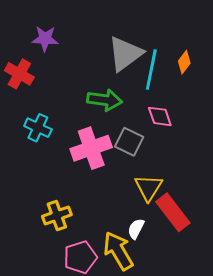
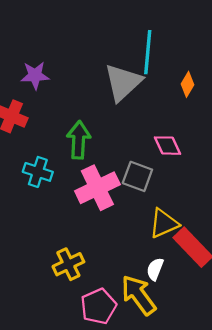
cyan line: (151, 69) -> (148, 52), moved
green arrow: (105, 100) -> (79, 140), moved, turned -88
yellow triangle: (149, 188) -> (164, 223), turned 40

